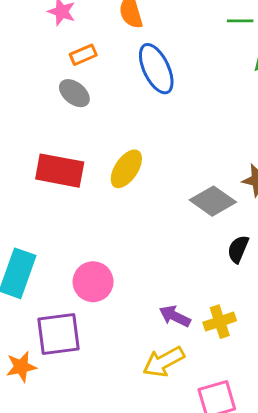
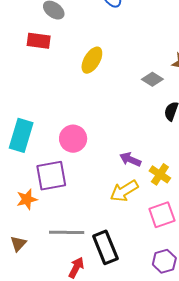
red rectangle: (60, 171) -> (39, 41), moved, size x0.7
gray diamond: (213, 201) -> (152, 79), size x0.7
yellow cross: (220, 322) -> (160, 174), moved, turned -35

